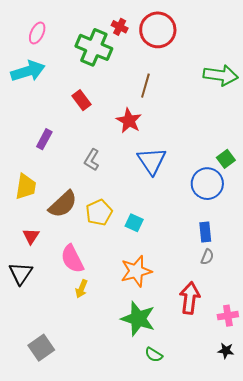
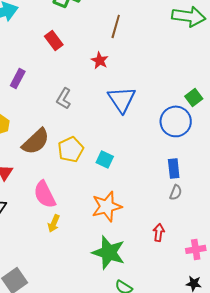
red star: (129, 121) -> (100, 60), size x0.7
red arrow: (190, 298) -> (159, 232), size x0.6

